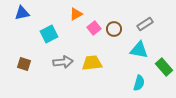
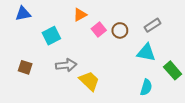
yellow trapezoid: (92, 63) -> (89, 81), moved, turned 50

